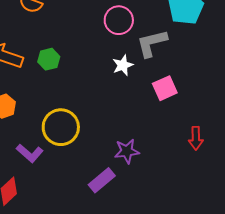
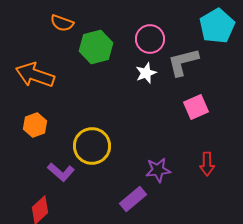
green hexagon: (49, 59) -> (96, 47), moved, size x1.5
white star: (123, 65) -> (146, 73), moved
red arrow: (196, 138) -> (207, 164), moved

